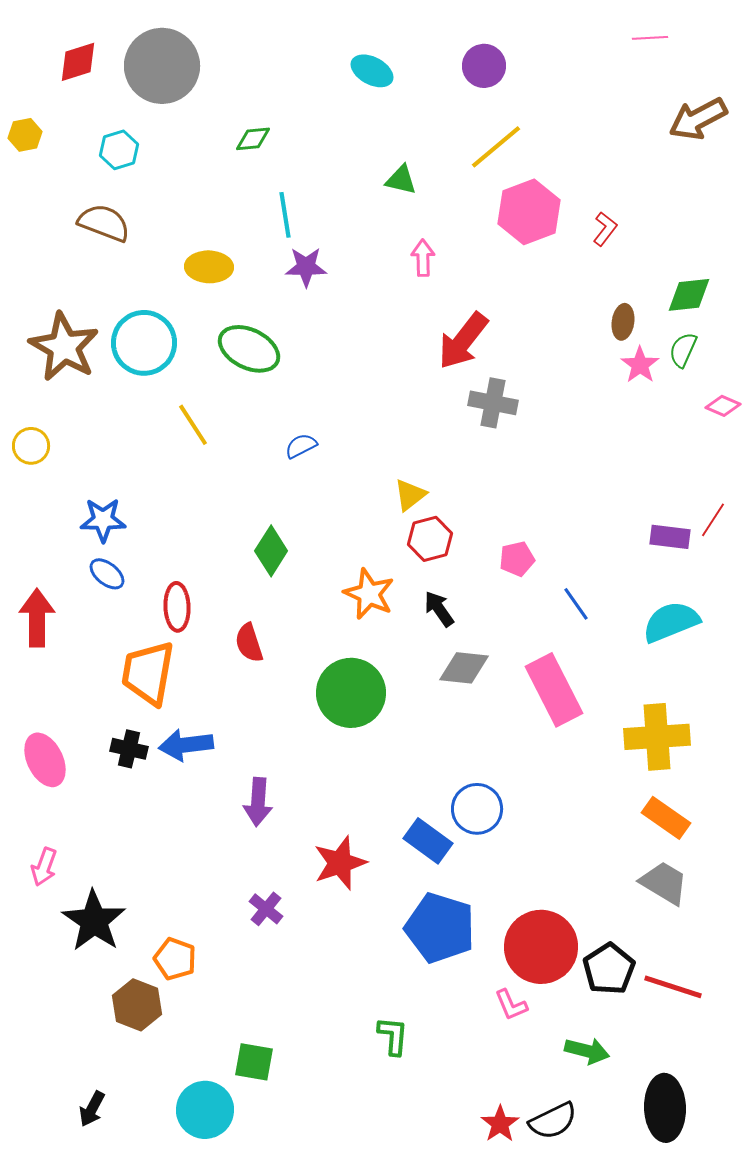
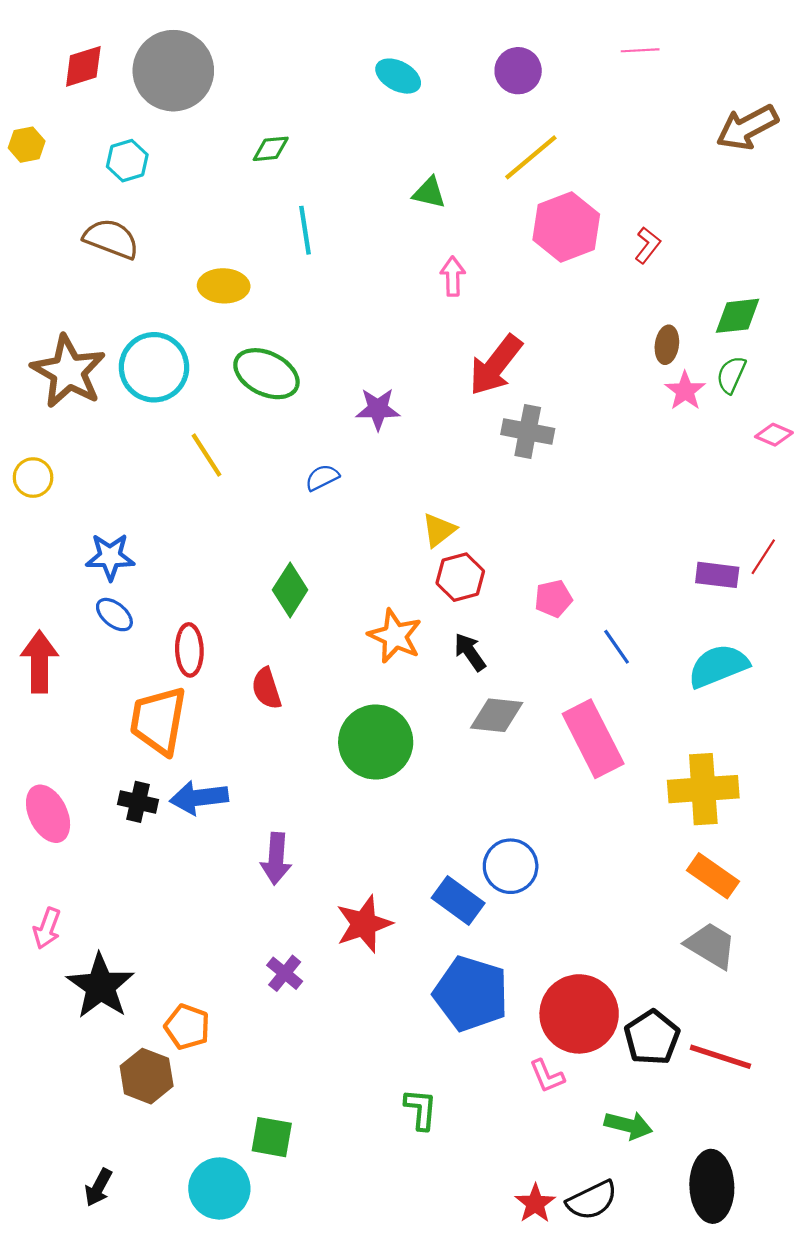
pink line: (650, 38) -> (640, 50), moved
purple star: (306, 267) -> (378, 409), moved

